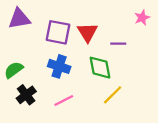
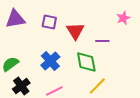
purple square: (58, 32) -> (49, 22), moved, size x0.7
blue cross: (59, 66) -> (50, 61), turned 30

